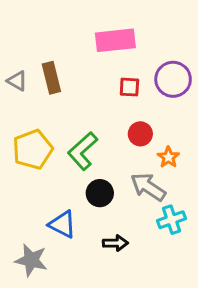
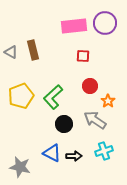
purple circle: (173, 79) -> (105, 23), moved
cyan cross: (172, 220) -> (104, 151), moved
blue triangle: (62, 224) -> (52, 153), moved

